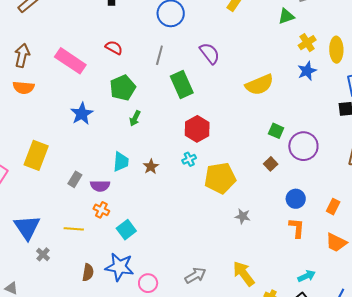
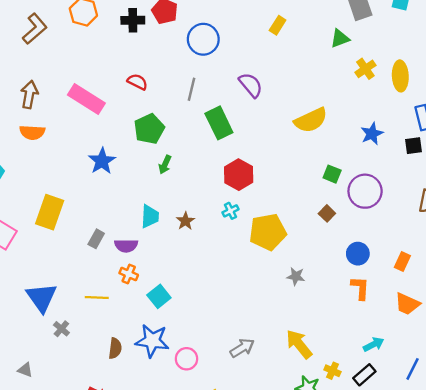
blue star: (307, 71) -> (372, 134), moved

